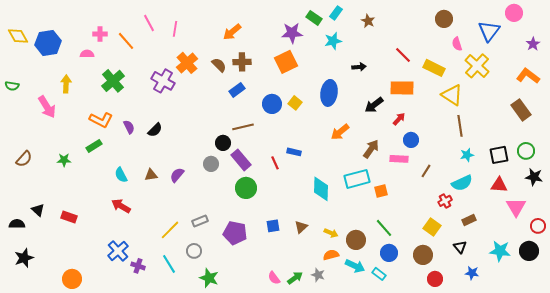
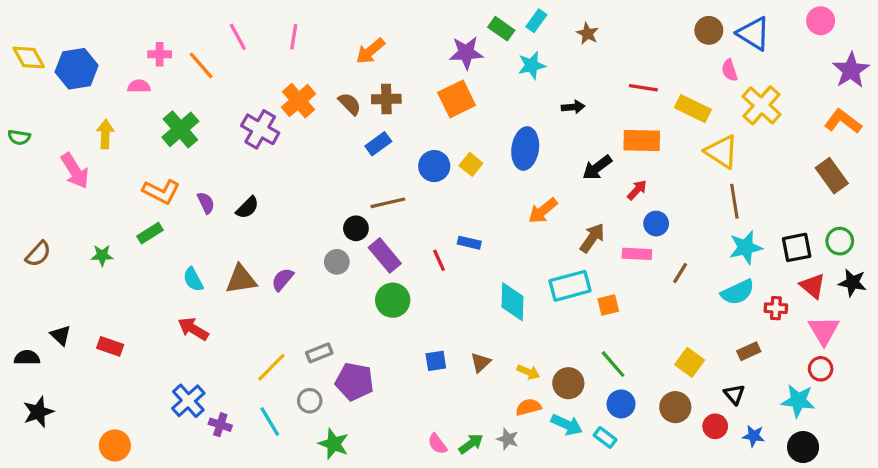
pink line: (175, 29) -> (294, 37), moved
blue triangle: (489, 31) -> (754, 34), moved, turned -35
purple star: (533, 44) -> (851, 70), size x1.6
red line: (403, 55) -> (643, 88), turned -36
cyan star: (467, 155) -> (746, 247), size x1.5
brown triangle: (151, 175) -> (241, 279), size x1.5
red triangle: (499, 185) -> (813, 286), moved, turned 36
red cross: (445, 201) -> (776, 308), moved, turned 32
red circle: (538, 226) -> (821, 369), moved
purple pentagon: (235, 233) -> (354, 382), moved
black circle: (529, 251) -> (803, 447), moved
red circle: (435, 279) -> (715, 426), moved

